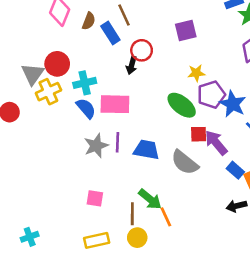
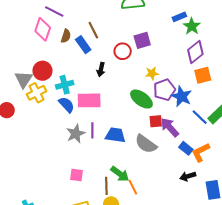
red circle: (142, 50) -> (123, 51), moved

